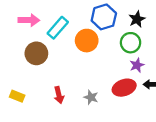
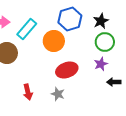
green circle: (131, 43) -> (105, 42), moved
red ellipse: (124, 88) -> (67, 70), moved

